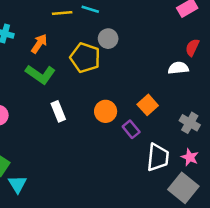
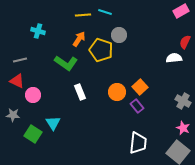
orange arrow: (39, 44) -> (79, 39), moved
orange square: (148, 105) -> (140, 87), moved
white trapezoid: (158, 157) -> (138, 143), moved
cyan triangle: (17, 184) -> (53, 123), moved

